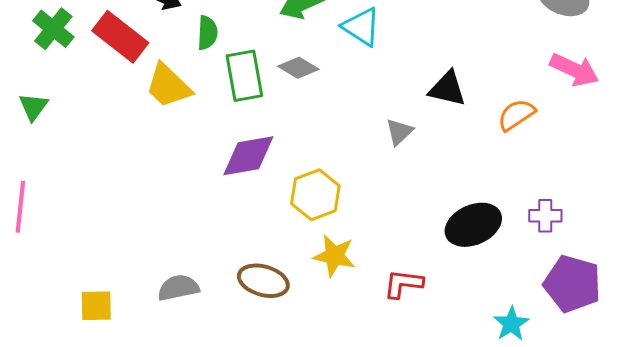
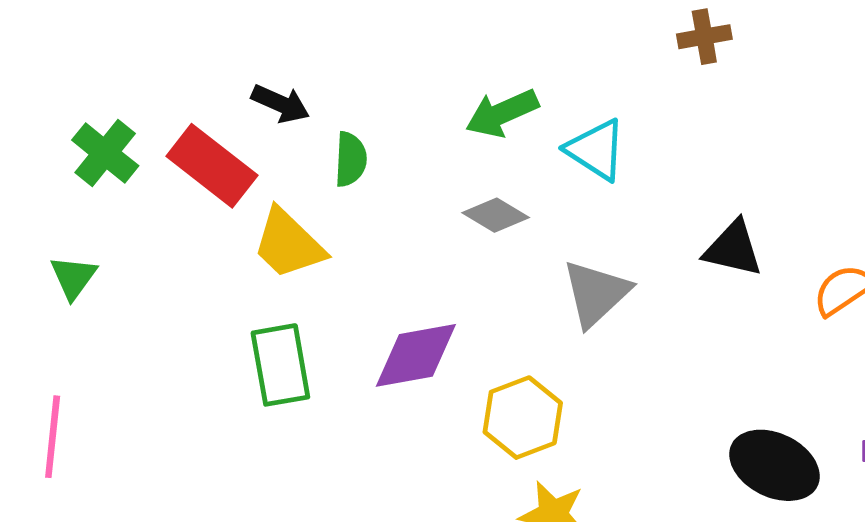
green rectangle: (244, 76) -> (280, 365), moved
gray triangle: (399, 132) -> (596, 293), moved, size x1.6
black ellipse: (473, 225) -> (774, 465), turned 50

